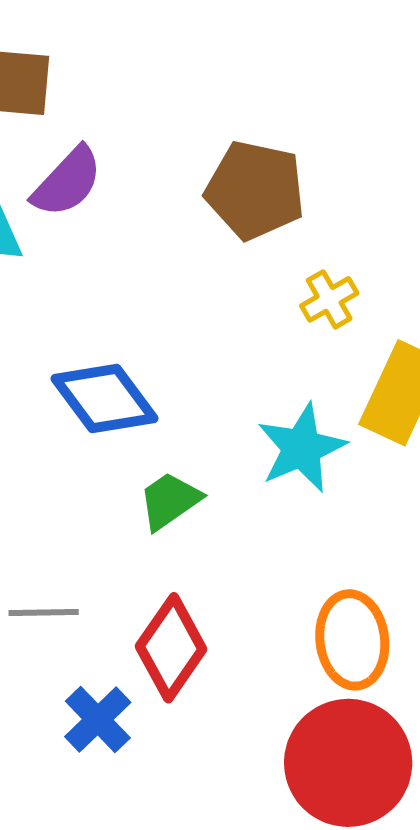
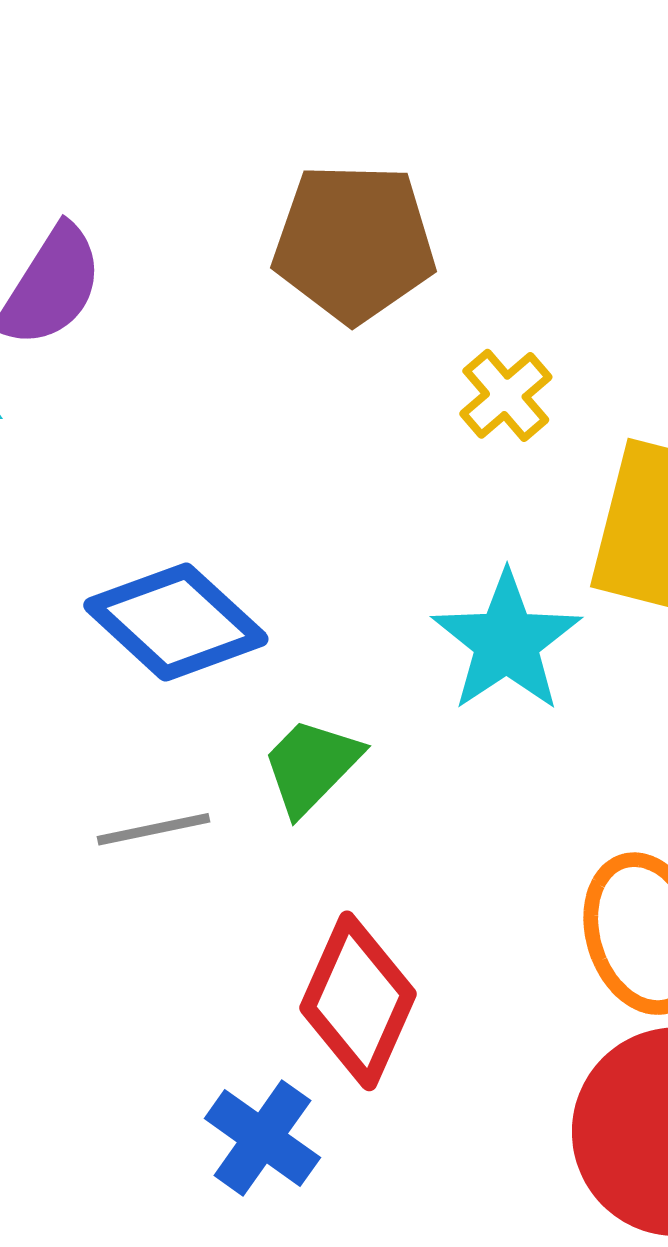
gray line: (44, 613) -> (153, 829), moved

